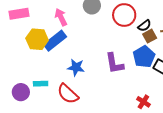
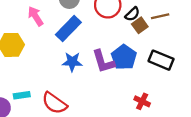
blue rectangle: (55, 41) -> (68, 29), moved
blue pentagon: (144, 57) -> (124, 57), moved
blue star: (76, 67) -> (72, 62), moved

